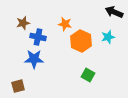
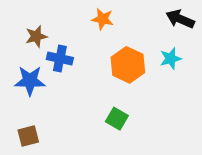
orange star: (65, 24) -> (103, 19), moved
blue star: (34, 59) -> (30, 81), moved
green square: (88, 75) -> (117, 119), moved

